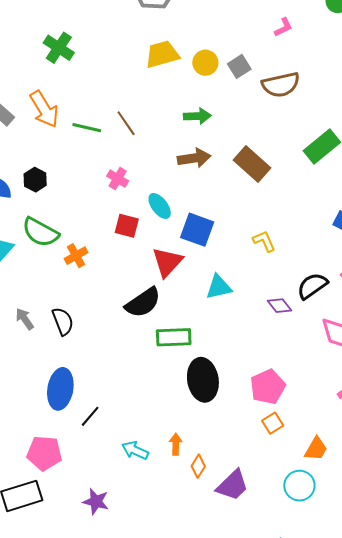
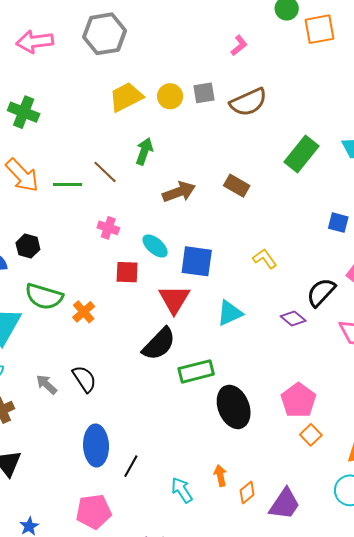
gray square: (239, 66) -> (204, 93), turned 35
green arrow: (197, 116) -> (144, 151), moved, turned -56
brown rectangle: (252, 164) -> (237, 186), size x0.7
cyan arrow: (135, 450) -> (182, 490), turned 44
orange diamond: (198, 466) -> (247, 492), turned 30

